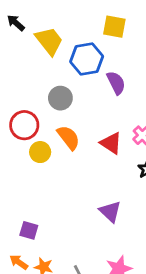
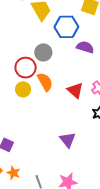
purple semicircle: (116, 83) -> (85, 47), turned -54
red circle: (24, 125) -> (26, 68), moved

